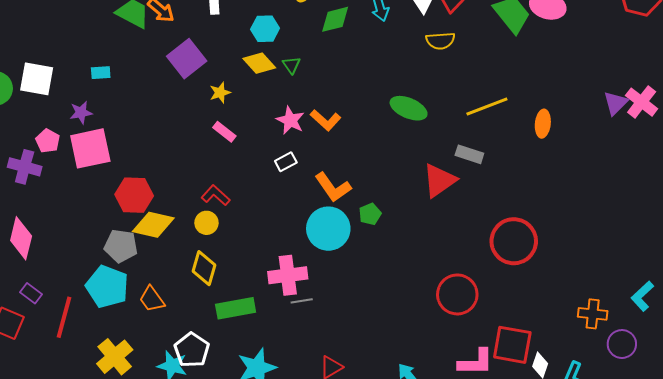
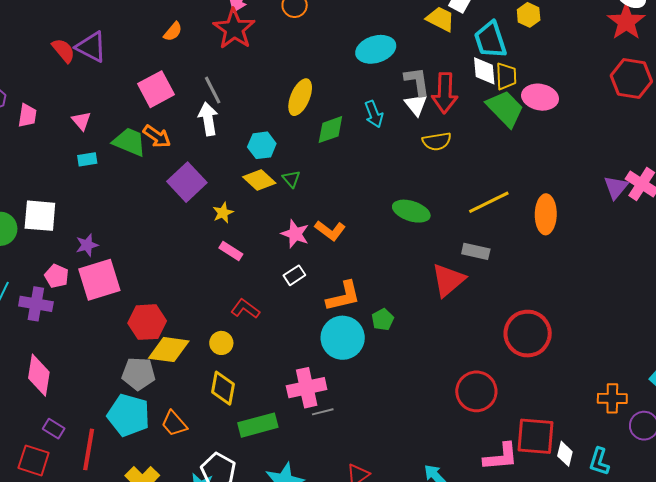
cyan rectangle: (101, 73) -> (87, 159), moved
orange ellipse: (543, 124) -> (546, 214), size x1.4
orange L-shape: (333, 187) -> (343, 296), turned -63
red L-shape: (216, 195) -> (245, 309), moved

